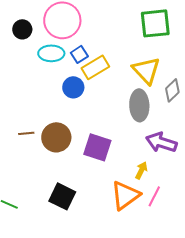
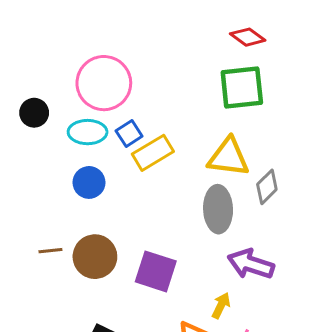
black circle: (22, 29) -> (34, 113), moved
yellow triangle: (146, 70) -> (228, 157), turned -40
blue circle: (73, 87) -> (89, 182), moved

